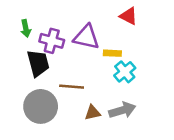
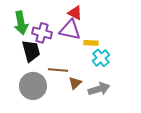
red triangle: (128, 16) -> (75, 13), moved
green arrow: (26, 28) -> (21, 23), size x1.6
brown triangle: (93, 113) -> (75, 83), moved, turned -32

